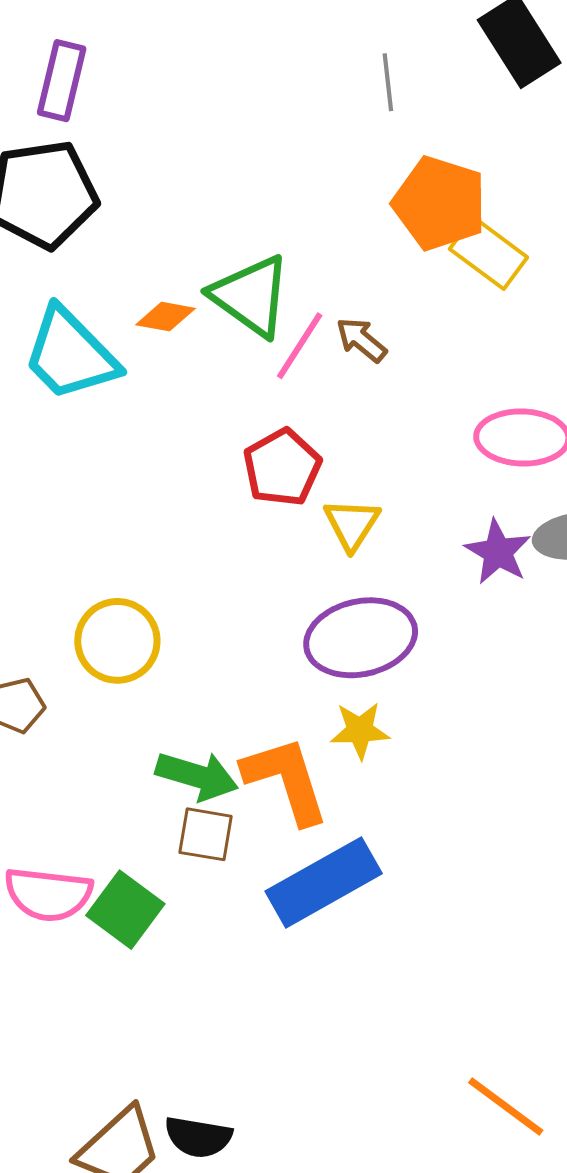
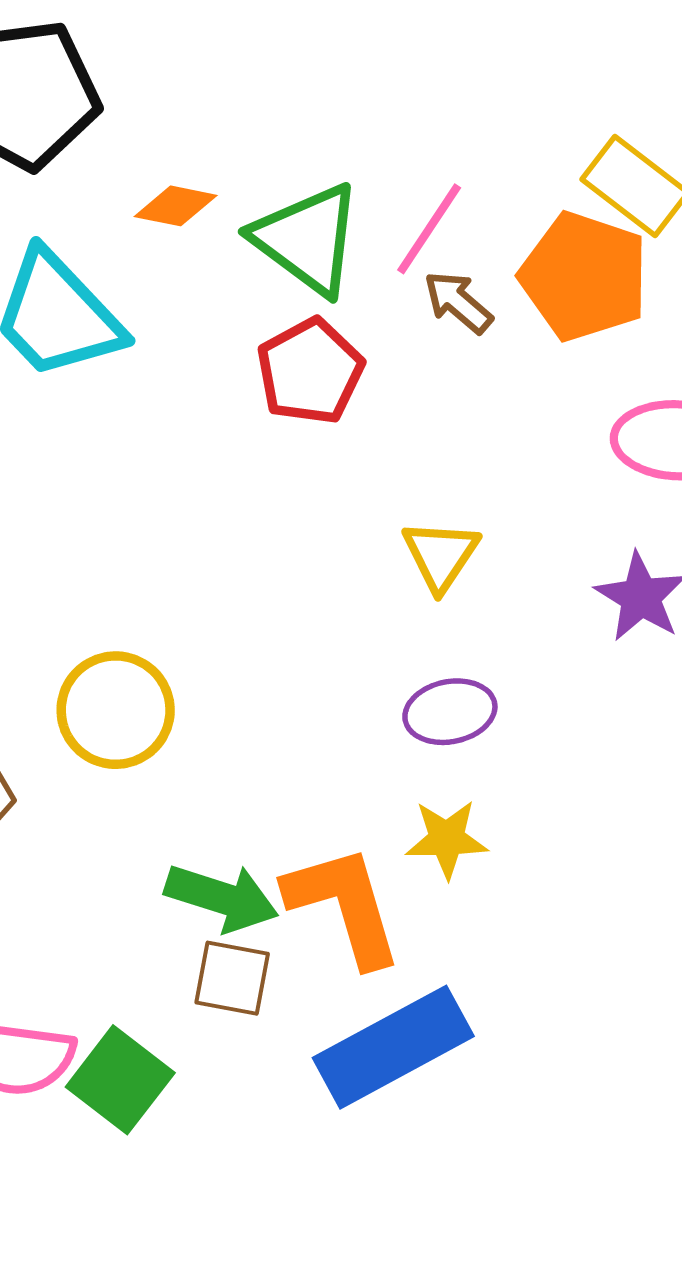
orange pentagon: (440, 203) -> (584, 276), moved
orange diamond: (166, 317) -> (176, 206), moved
pink line: (300, 346) -> (429, 229), moved
red pentagon: (282, 467) -> (310, 371), moved
purple ellipse: (361, 638) -> (450, 712), size x0.6

